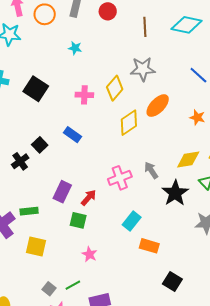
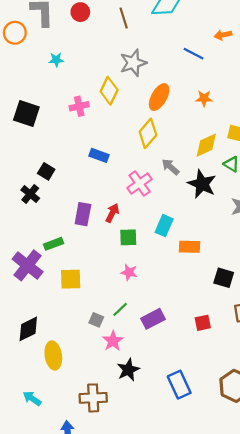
yellow diamond: (129, 123) -> (148, 133), moved
blue rectangle: (73, 135) -> (99, 155), moved
green square: (78, 220) -> (128, 237), moved

